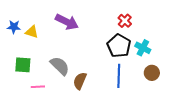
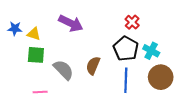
green square: (23, 65) -> (36, 55), moved
brown circle: (152, 73) -> (161, 77), size x1.5
brown semicircle: (80, 81) -> (93, 66), moved

